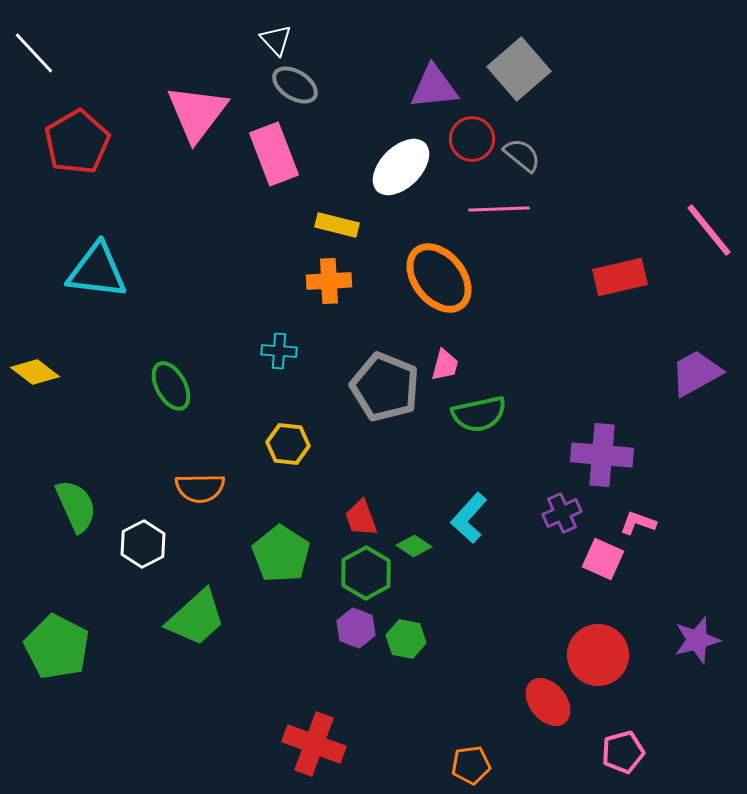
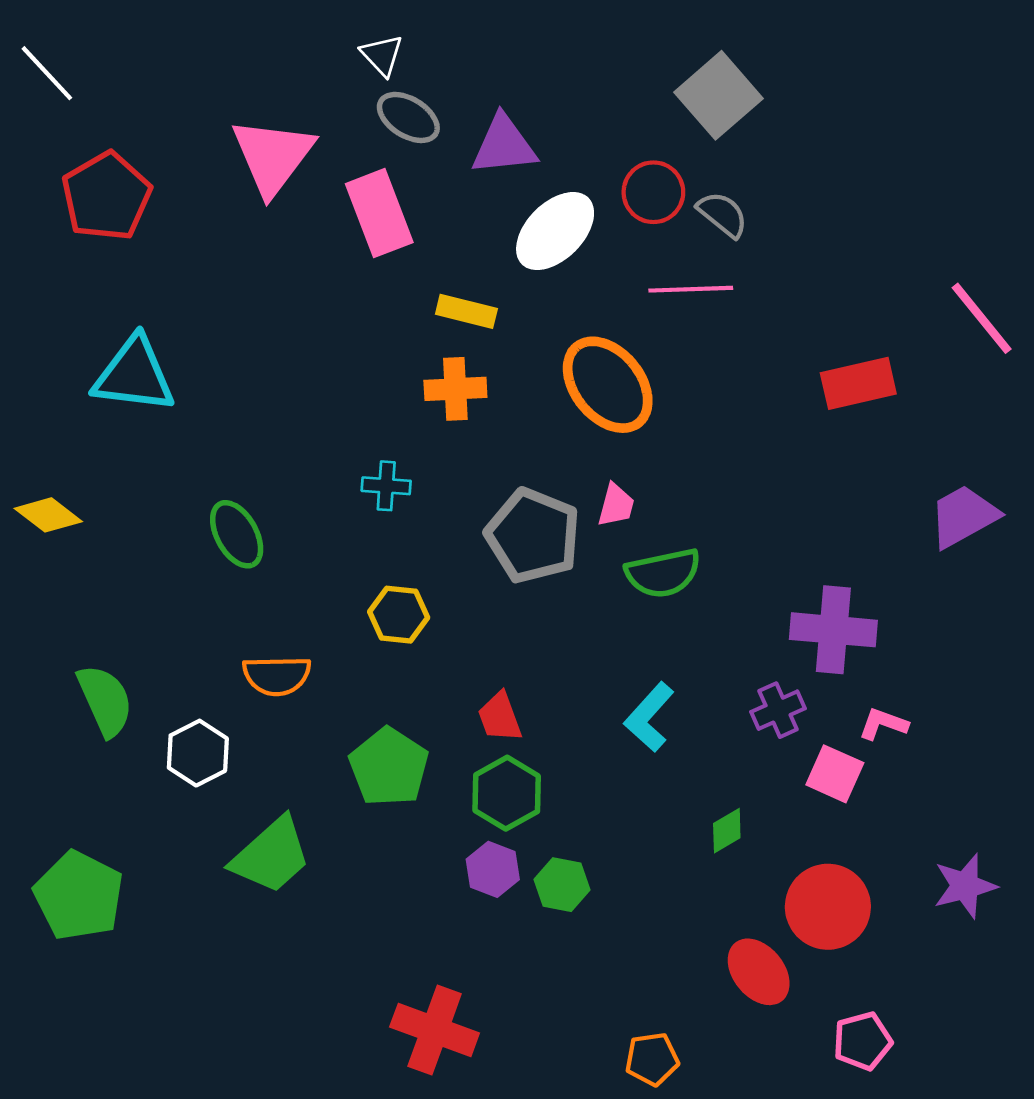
purple triangle: (434, 87) -> (504, 145), moved
green diamond: (414, 546) -> (727, 831), moved, turned -64

